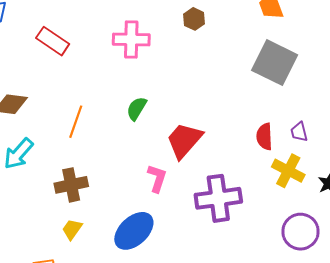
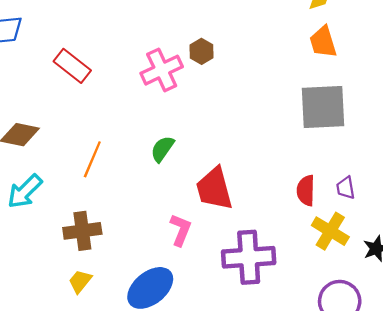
brown hexagon: (194, 19) -> (201, 51), moved
pink cross: (131, 40) -> (162, 70), turned -30
gray square: (275, 63) -> (323, 107), turned -33
red trapezoid: (184, 140) -> (214, 189), turned -60

